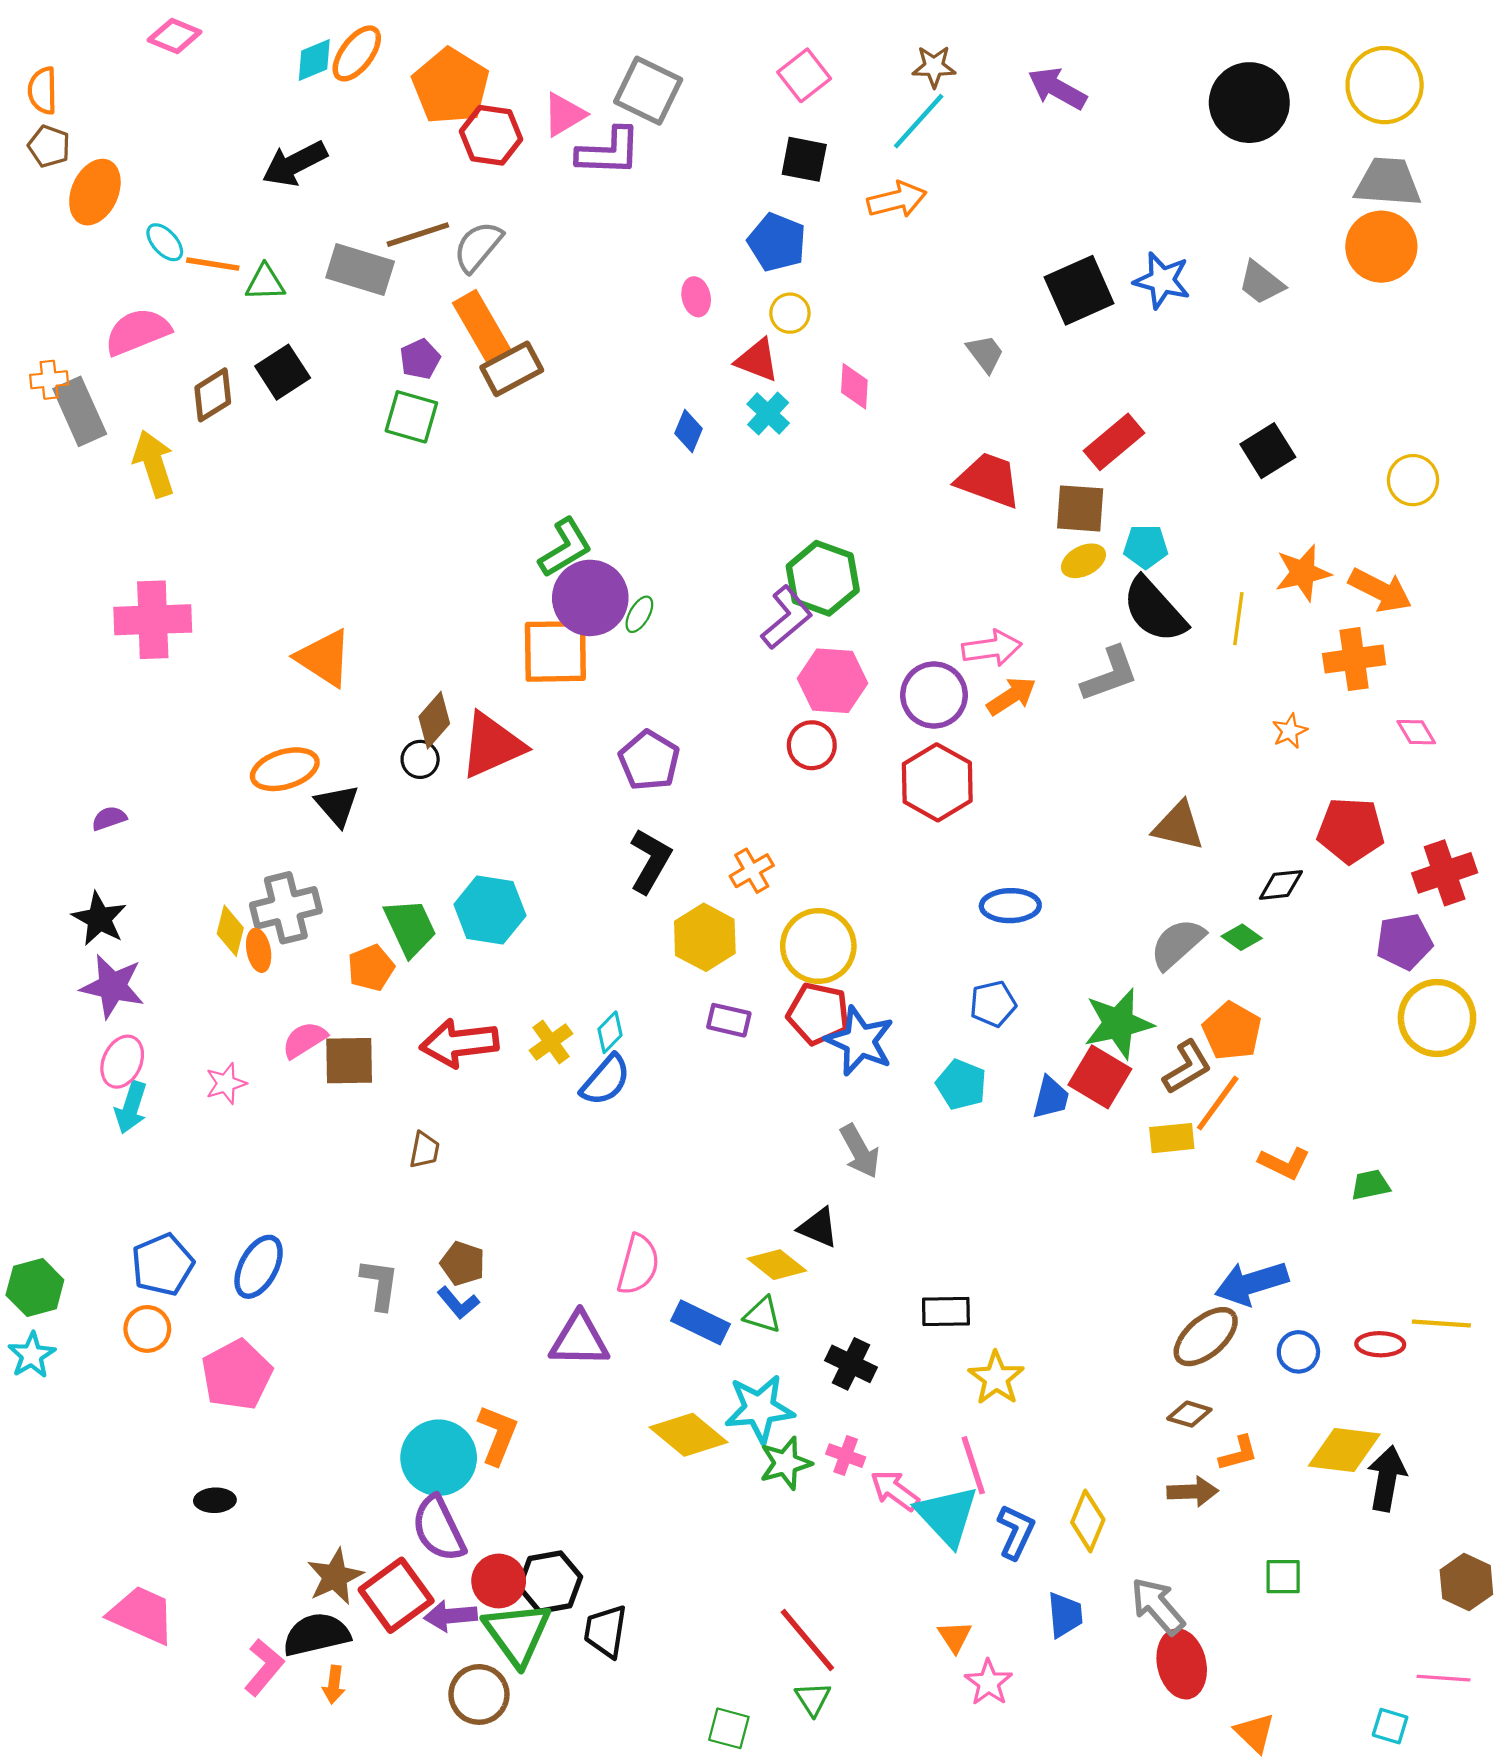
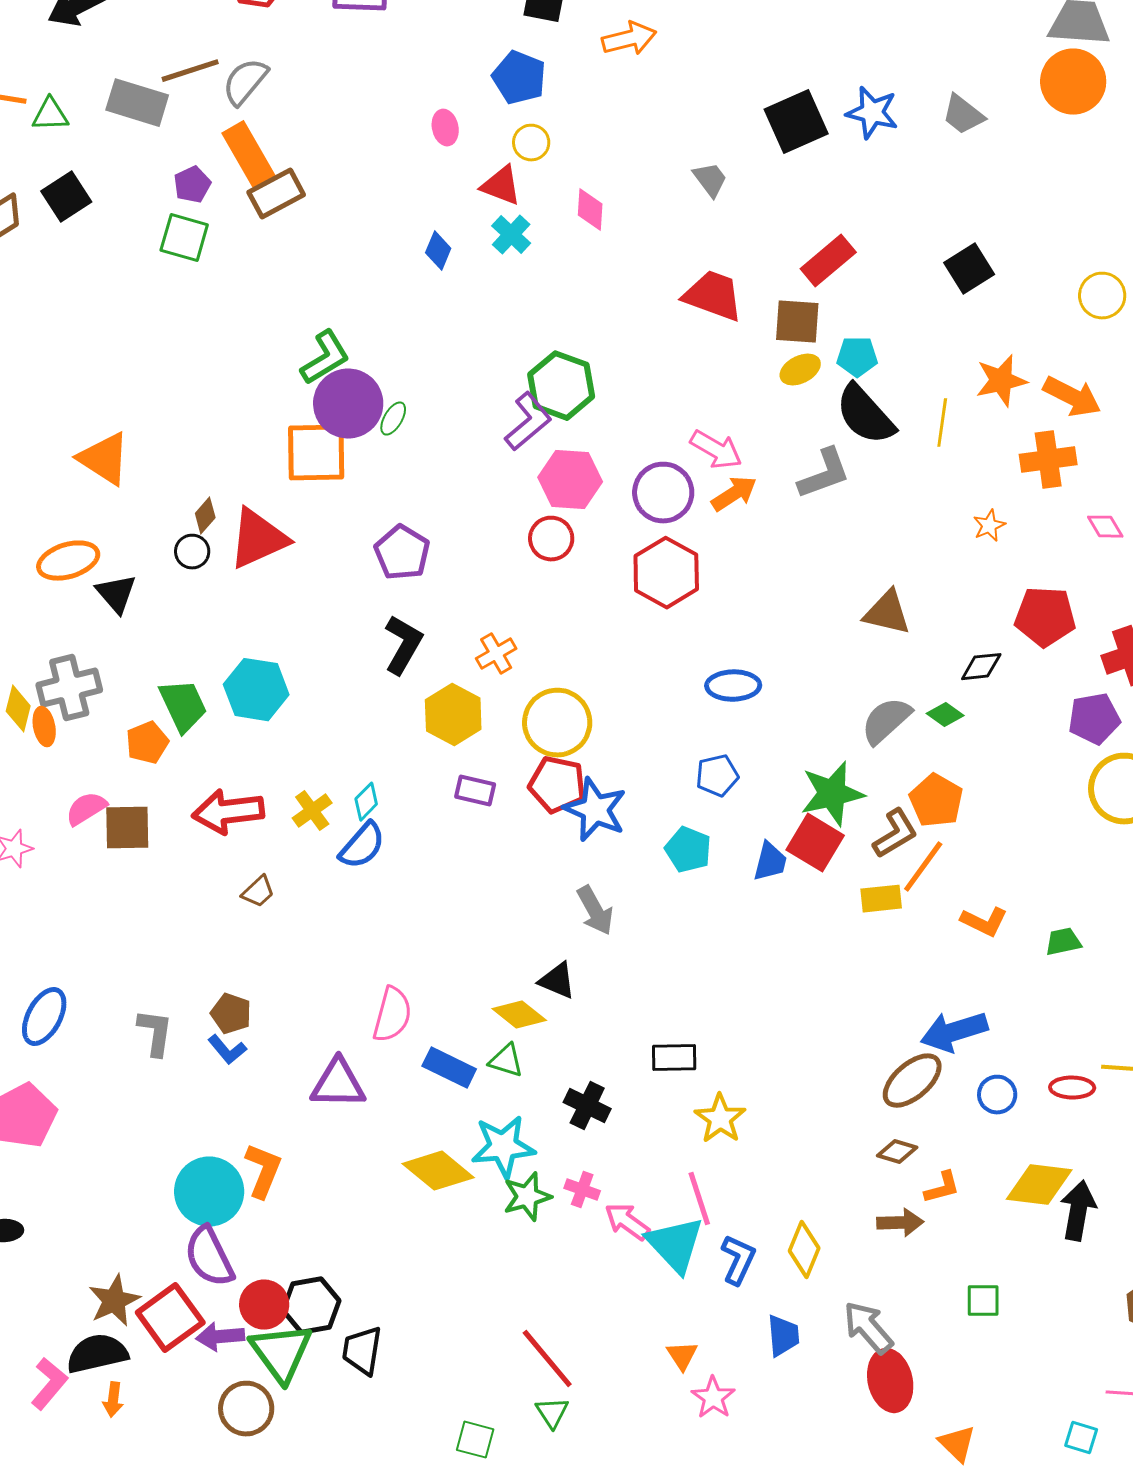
pink arrow: (992, 648) -> (716, 450), turned 38
brown diamond: (434, 720) -> (205, 516), size x0.7
brown trapezoid: (424, 1150) -> (258, 892), moved, turned 36

